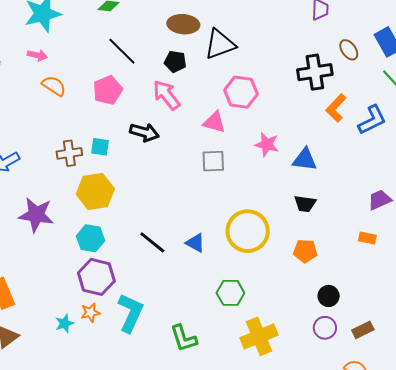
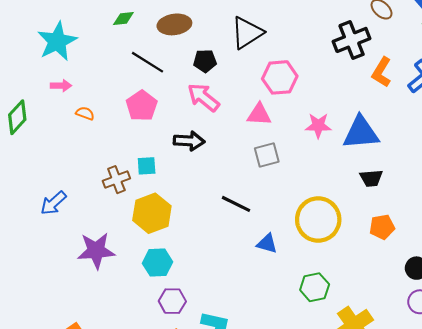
brown ellipse: (183, 24) -> (174, 24), moved
orange semicircle: (54, 86) -> (85, 113), size x0.7
blue triangle: (305, 160) -> (361, 133), size x1.4
black line: (152, 242) -> (236, 204), moved
purple hexagon: (96, 277) -> (172, 301), size x0.7

